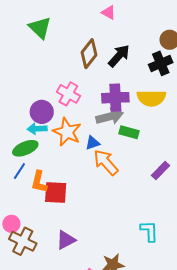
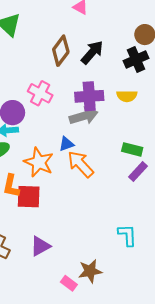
yellow semicircle: (151, 98) -> (127, 96), size x0.7
orange star: (67, 132) -> (39, 162), moved
green rectangle: (129, 132) -> (132, 149), moved

